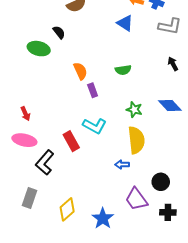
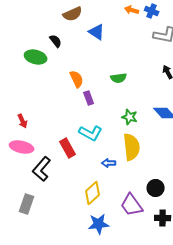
blue triangle: (125, 23) -> (97, 32), moved
blue arrow: (122, 165) -> (109, 163), moved
yellow diamond: (67, 209) -> (93, 193), moved
blue star: (103, 218) -> (99, 224), turned 30

